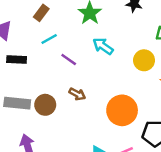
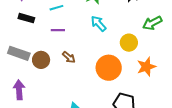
purple line: (69, 59) -> (58, 30), moved, turned -48
orange circle: (122, 110) -> (109, 68), moved

